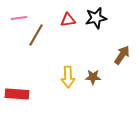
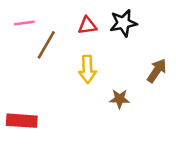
yellow arrow: (68, 77) -> (87, 69), moved

